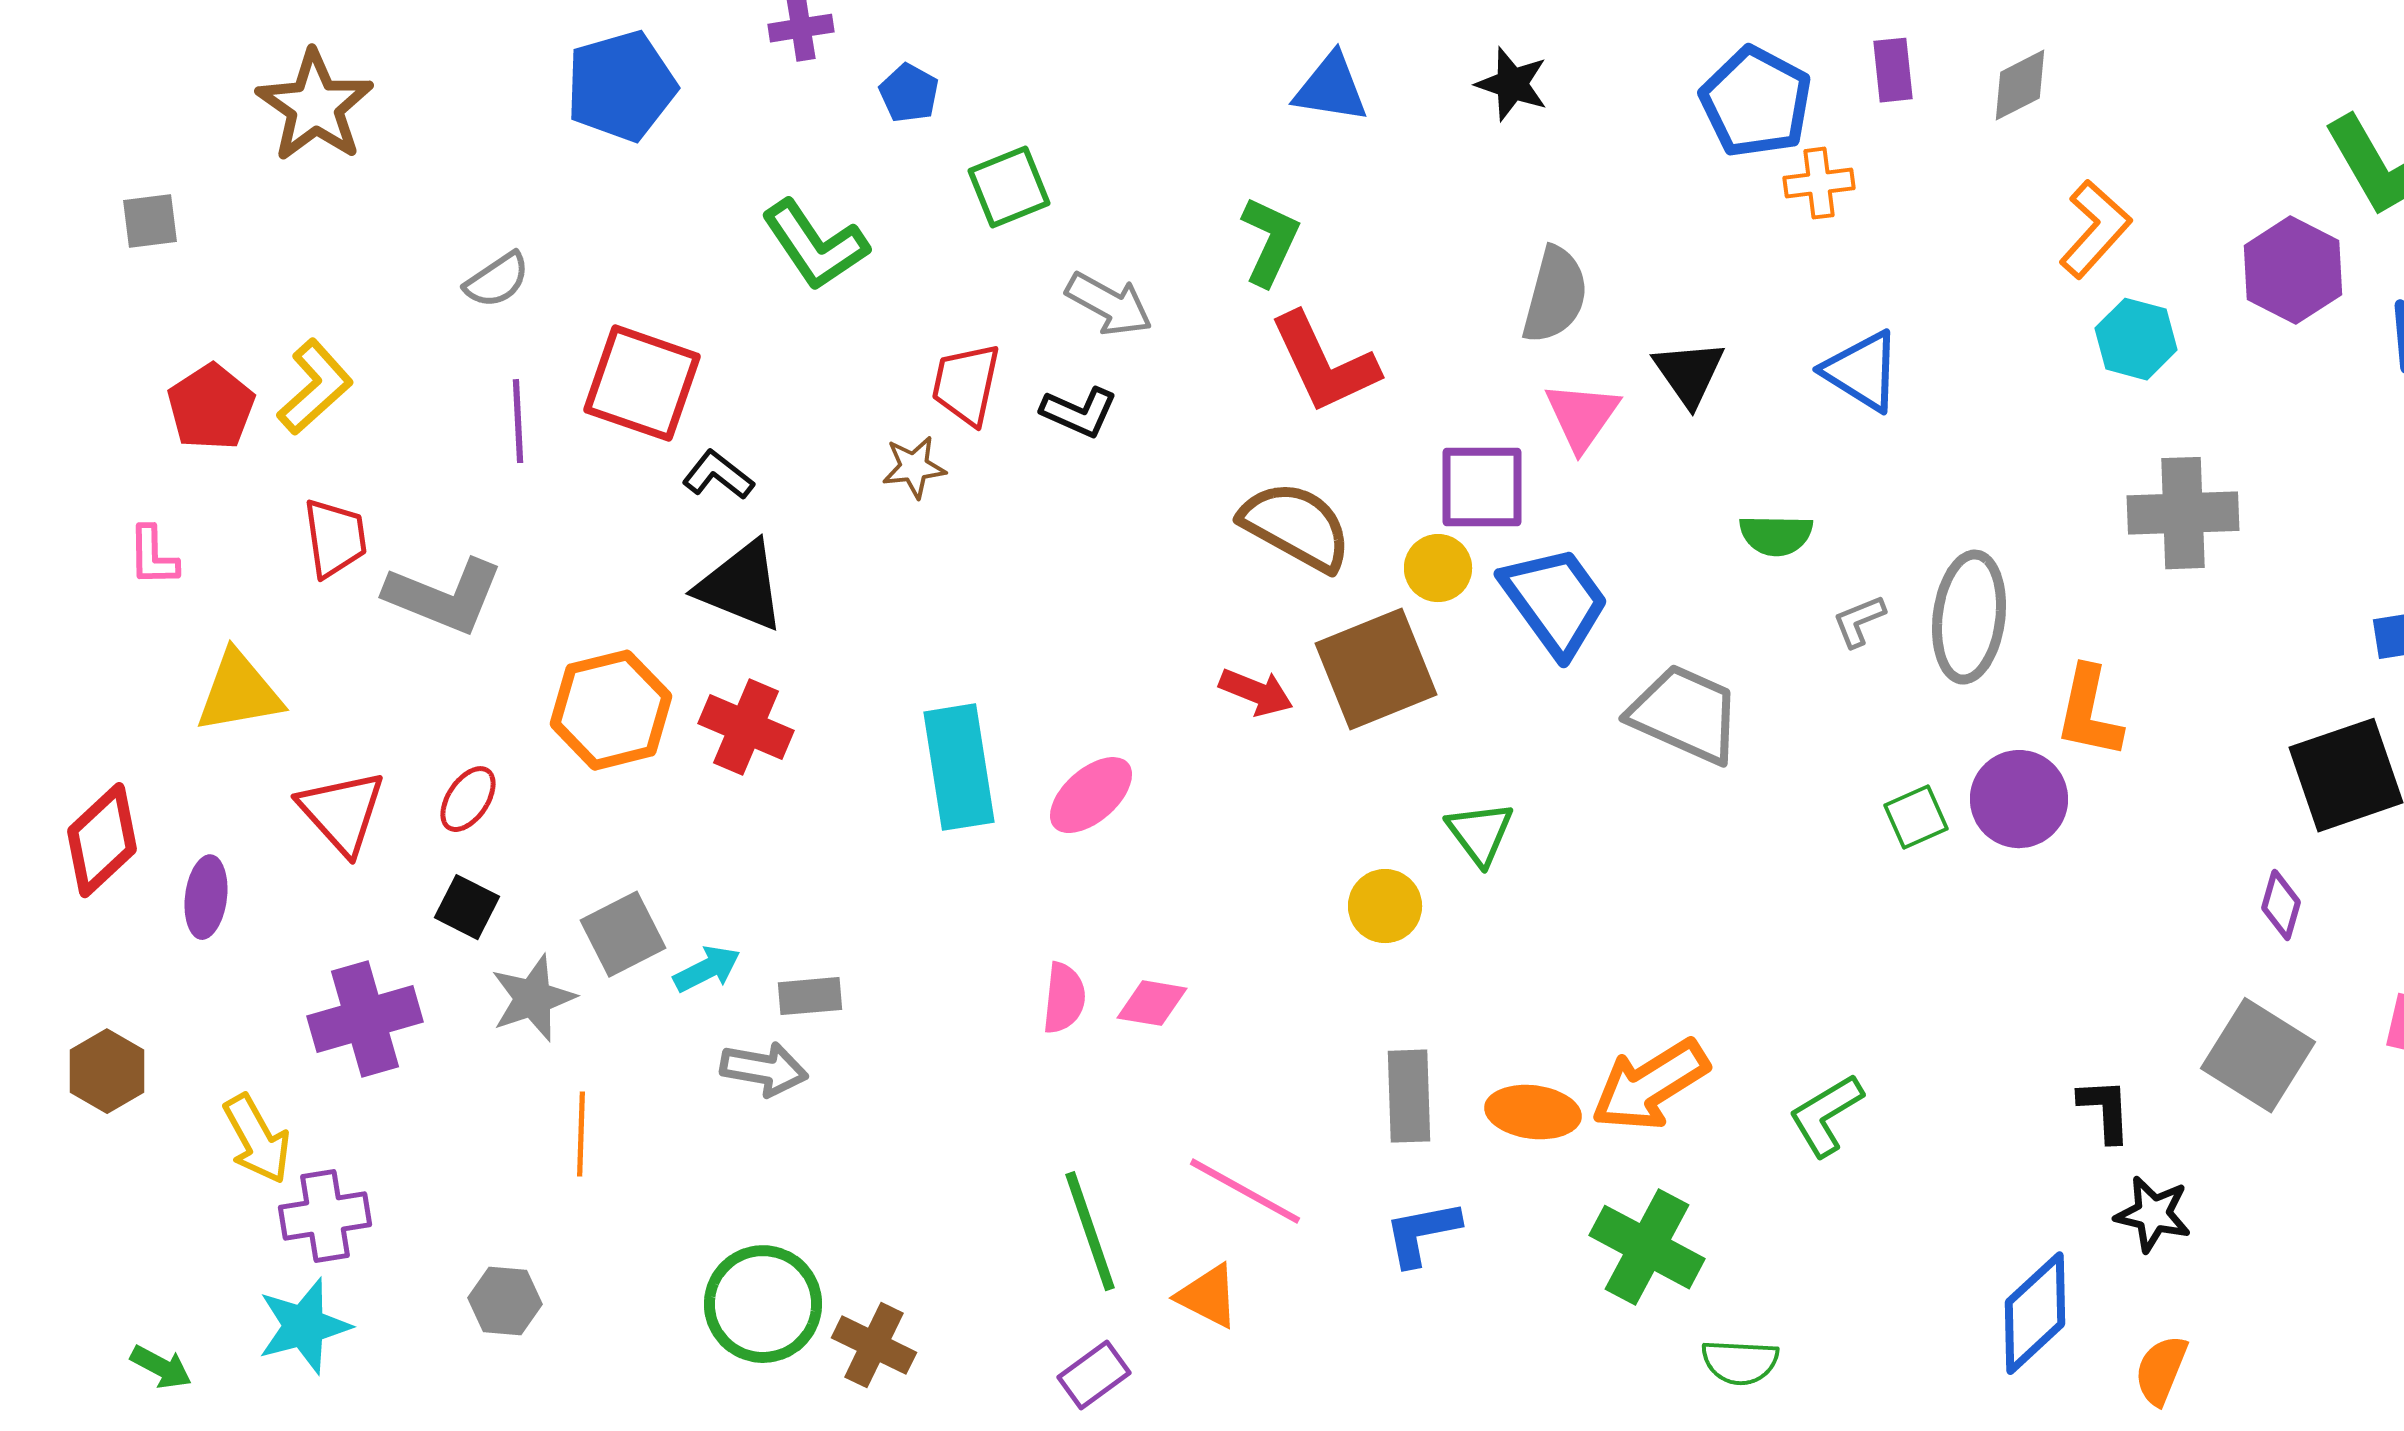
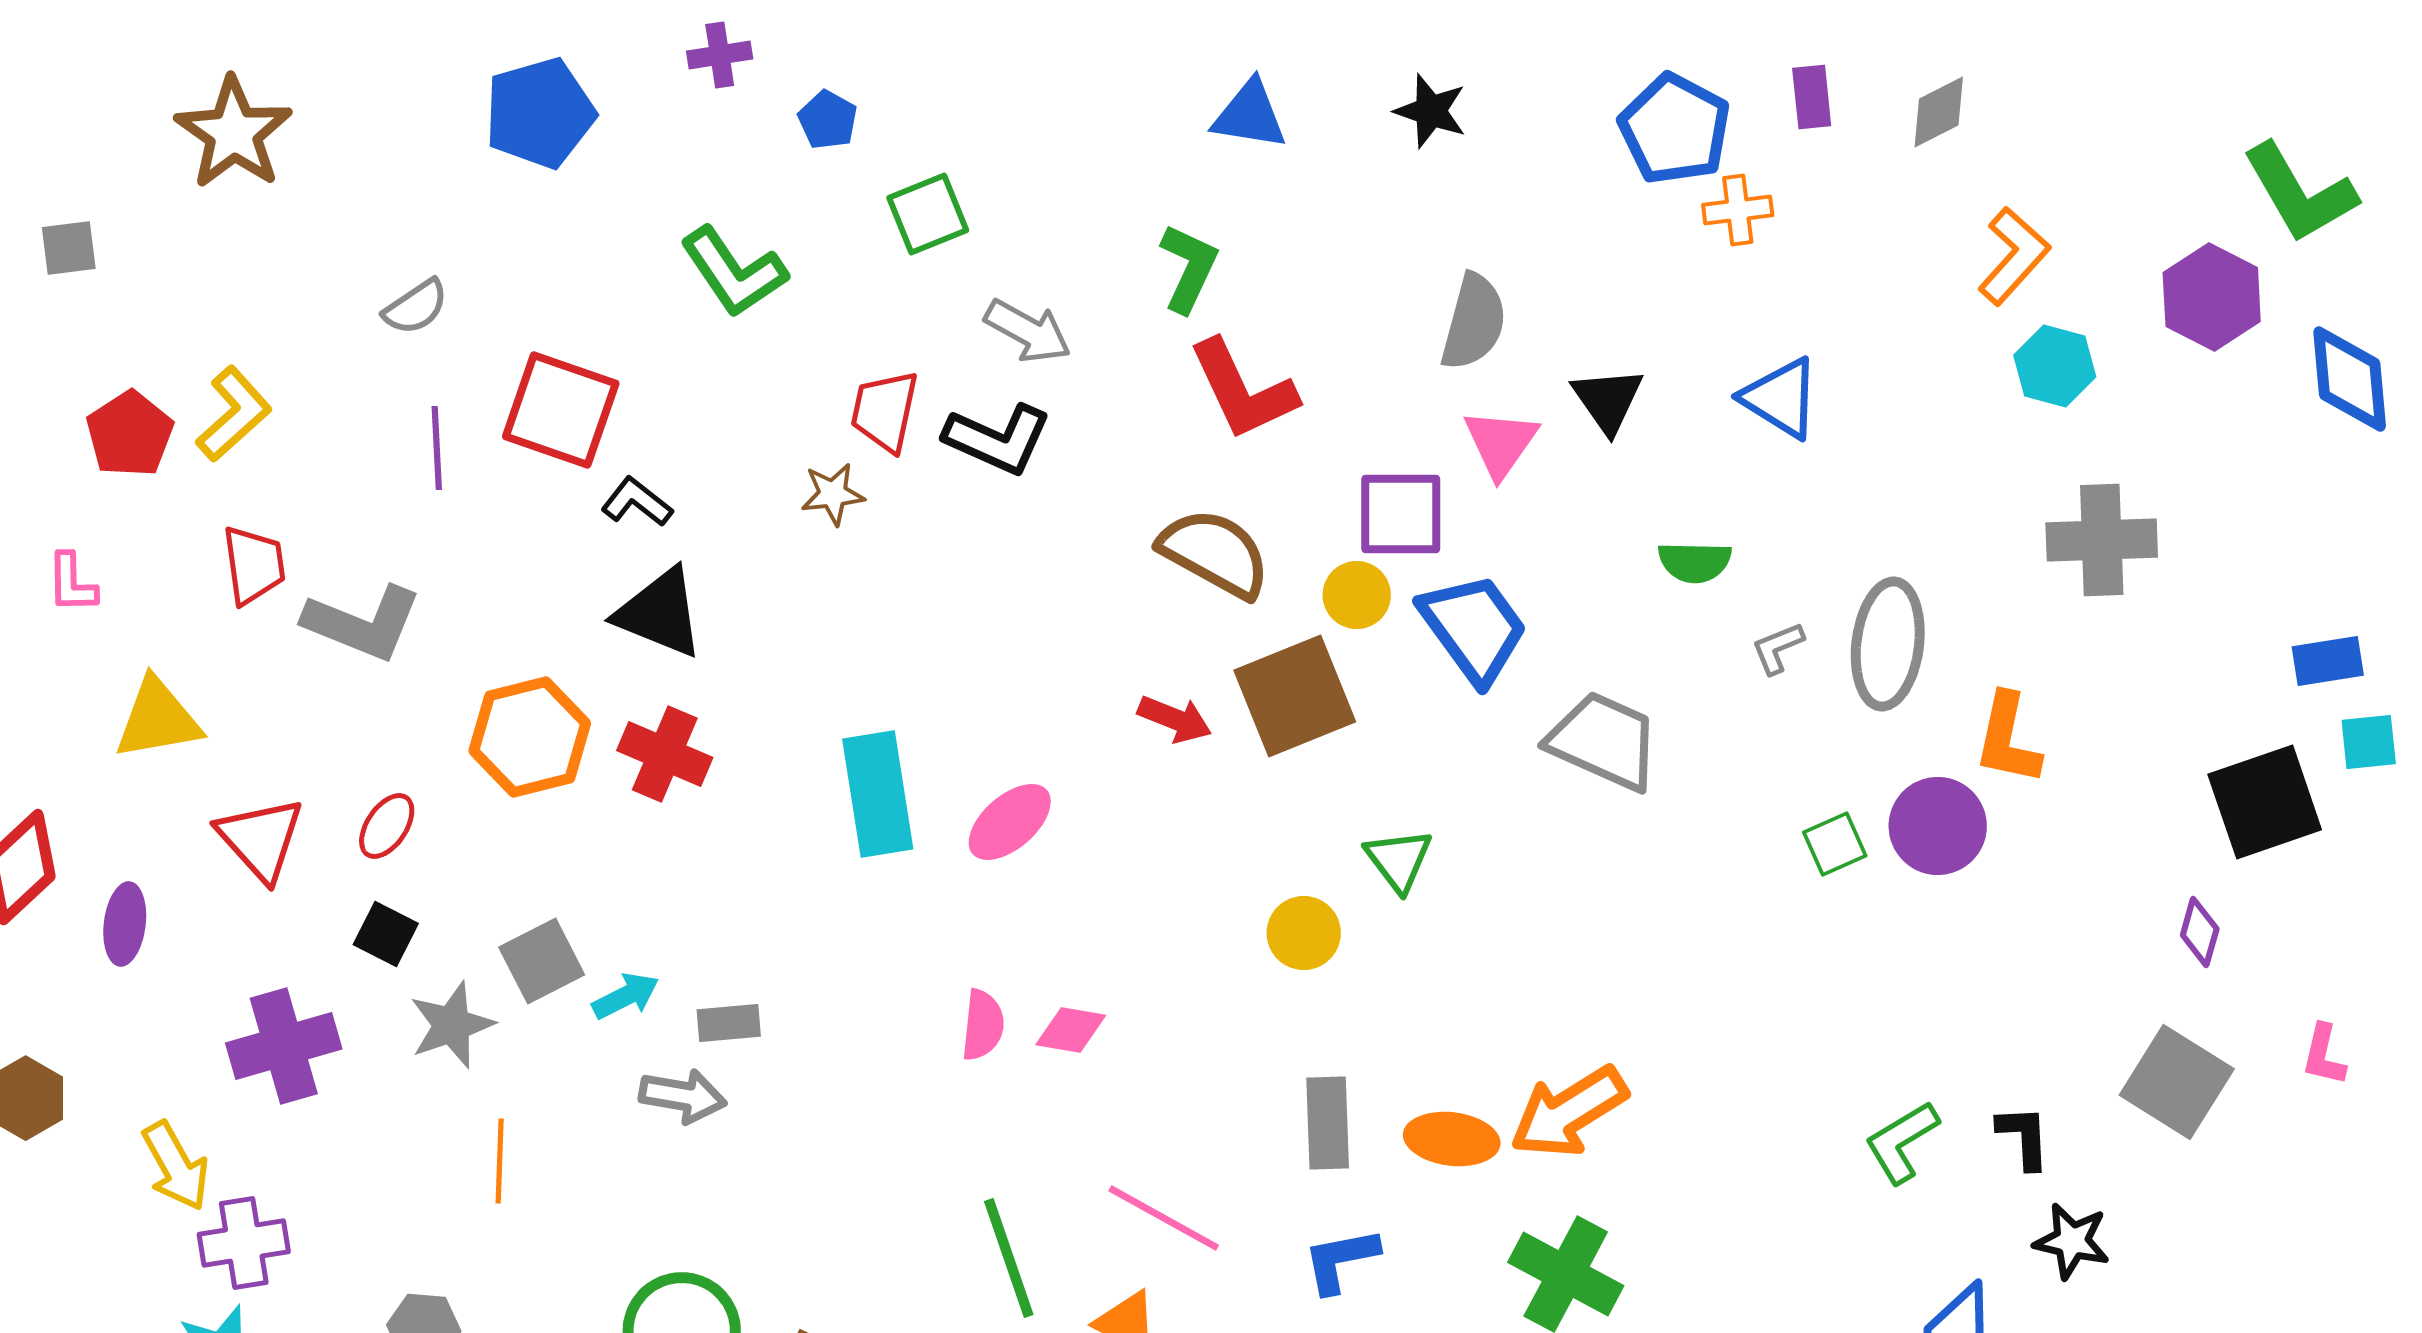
black L-shape: (1079, 412) -> (998, 439), size x1.4
green L-shape: (1826, 1115) -> (1902, 1142), moved

